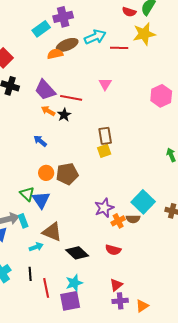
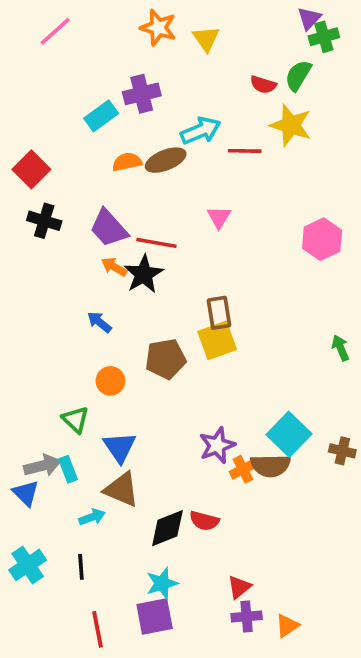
yellow star: (144, 34) -> (291, 125), turned 30
brown ellipse: (67, 45) -> (166, 160), moved
black star: (64, 115) -> (144, 274), size x1.5
yellow square: (104, 151) -> (217, 340), size x1.5
brown pentagon: (67, 174) -> (166, 359), moved
blue triangle: (41, 200) -> (120, 447), moved
brown semicircle: (133, 219) -> (271, 466), size x1.5
red semicircle: (113, 250) -> (204, 521), moved
black diamond: (77, 253) -> (167, 528), turned -65
red line: (46, 288) -> (98, 629), moved

